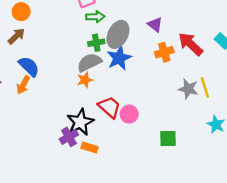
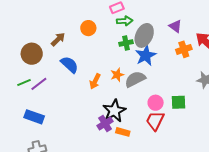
orange circle: (21, 12) -> (88, 28), moved
gray semicircle: (89, 62) -> (135, 79), moved
orange arrow: (23, 85) -> (95, 81), moved
red trapezoid: (109, 107) -> (155, 121), moved, turned -105
green square: (168, 139) -> (179, 102), moved

